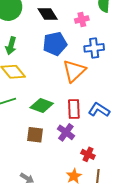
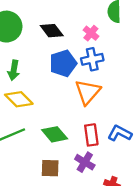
pink cross: (82, 20) -> (91, 33), turned -32
blue cross: (94, 48) -> (92, 59), moved
green diamond: (42, 105) -> (55, 134), turned 35

